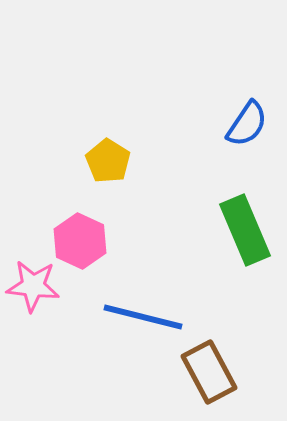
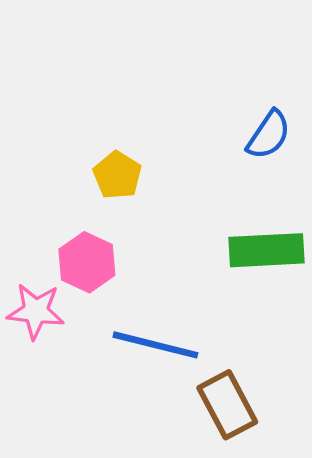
green rectangle: (245, 230) -> (267, 250), turned -70

